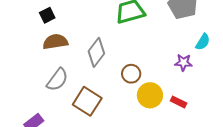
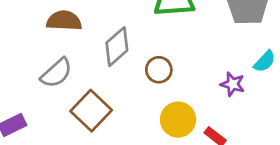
brown circle: (131, 74) -> (159, 70), moved

